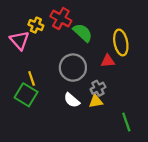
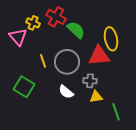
red triangle: (108, 61) -> (99, 56), size x1.6
yellow line: (32, 78) -> (43, 61), moved
gray cross: (98, 88) -> (90, 81), turned 32
yellow triangle: (96, 101) -> (96, 97), moved

